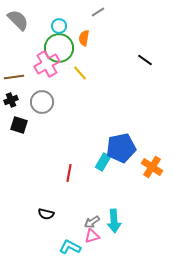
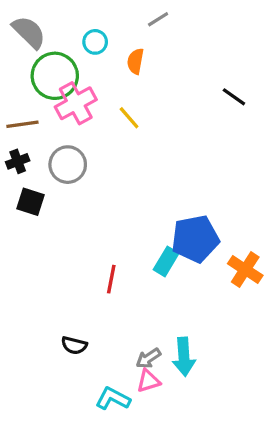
green circle: (59, 48) -> (55, 76), moved

